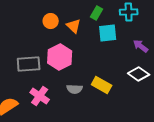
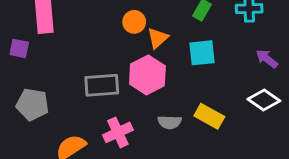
orange triangle: (74, 26) -> (158, 38), moved, turned 35
cyan square: (108, 33) -> (202, 53), moved
pink cross: (40, 96) -> (118, 132), turned 30

